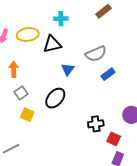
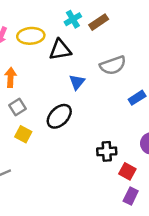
brown rectangle: (104, 11) -> (99, 22), moved
cyan cross: (61, 19) -> (73, 19), turned -32
blue rectangle: (108, 74) -> (137, 98), moved

